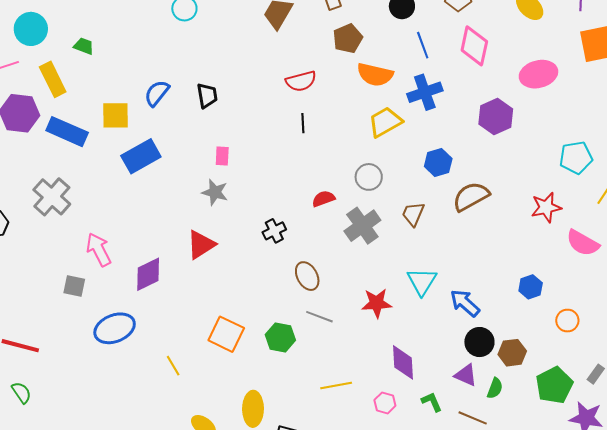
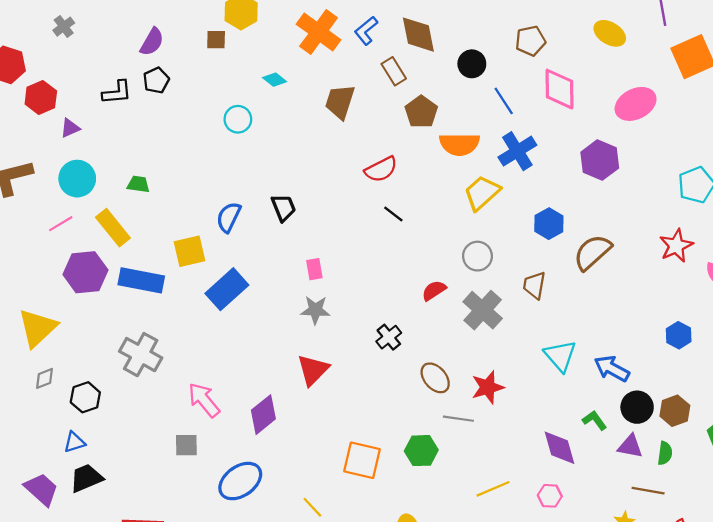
black line: (303, 123) -> (393, 214), turned -36
red star: (377, 303) -> (488, 387), moved
green L-shape: (432, 402) -> (595, 420), moved

